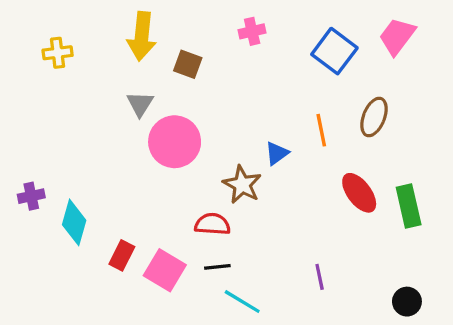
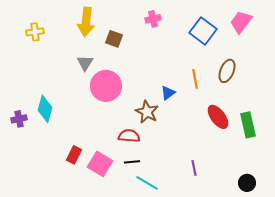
cyan diamond: (74, 222) -> (45, 109), moved

